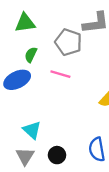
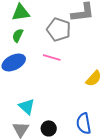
green semicircle: (31, 55) -> (18, 35), moved

